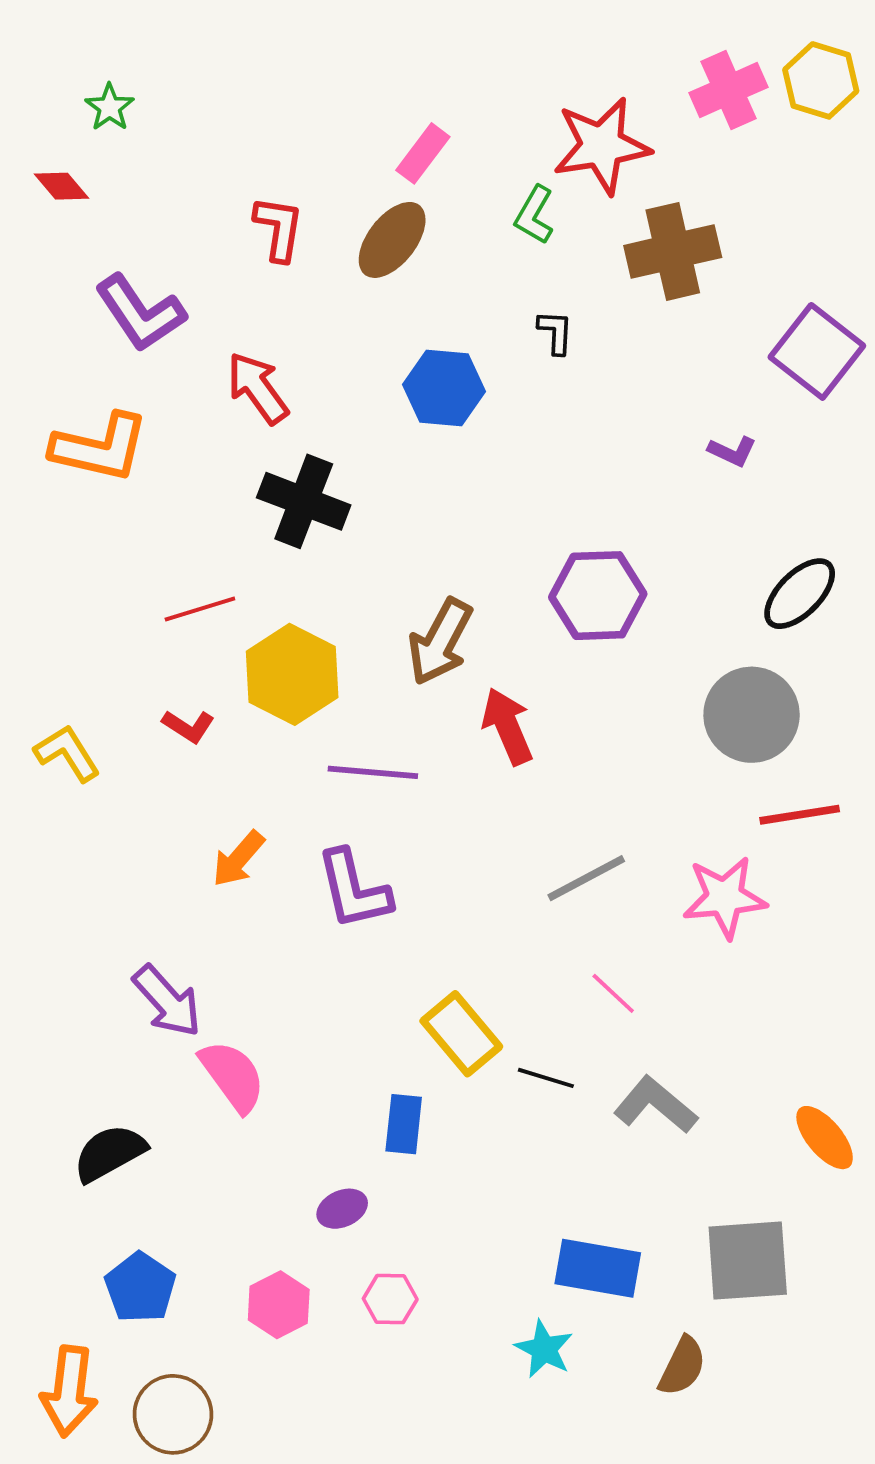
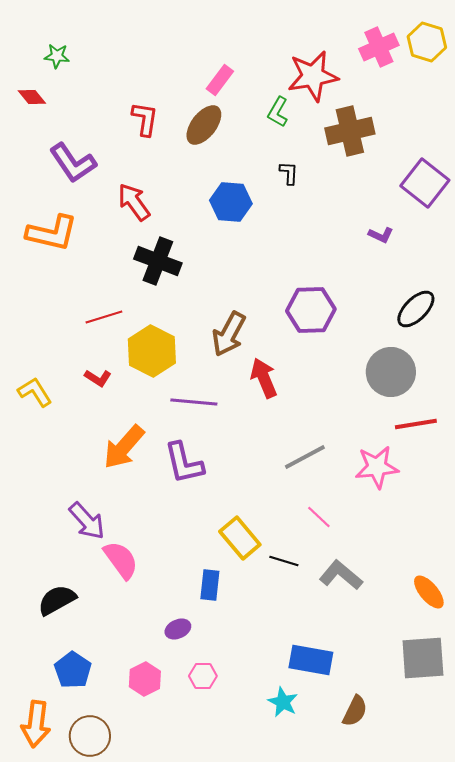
green star: (110, 107) -> (57, 56), turned -30
orange arrow: (238, 859) -> (124, 447), size x1.5
gray square: (748, 1261) -> (423, 658), moved

